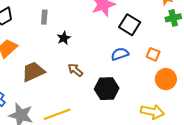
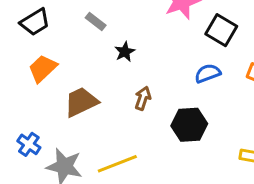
gray rectangle: (44, 17) -> (96, 21), turned -56
brown arrow: (75, 70) -> (143, 98), turned 70

